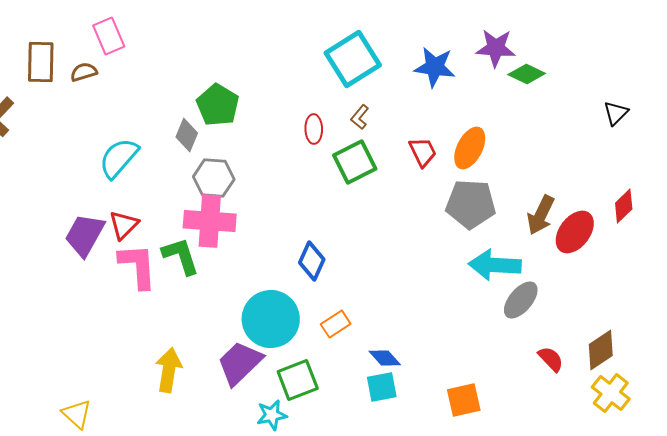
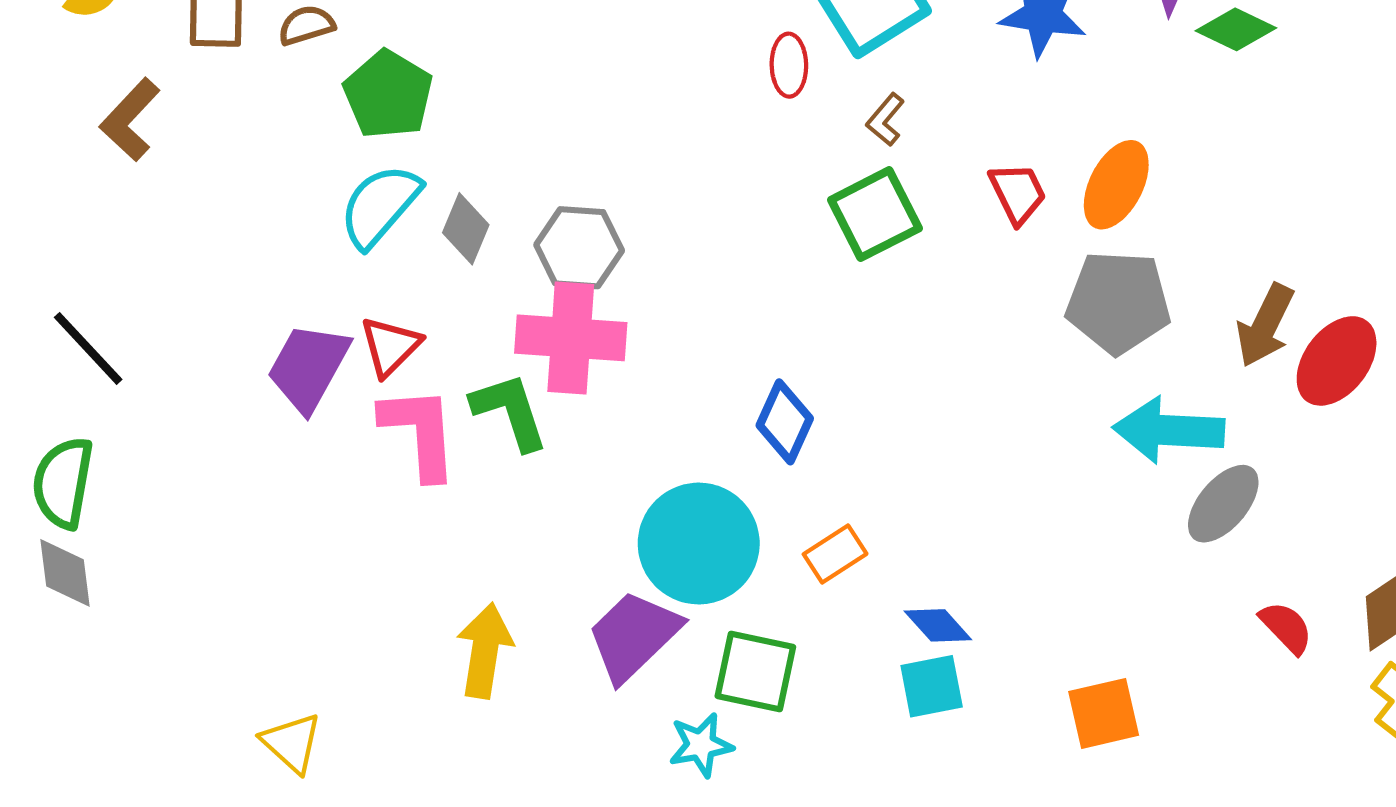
green pentagon: (218, 105) -> (388, 94), moved
red ellipse: (314, 129) -> (789, 65), moved
gray diamond: (187, 135) -> (466, 229), moved
green square: (298, 380) -> (755, 672), turned 33

